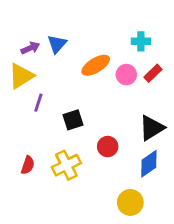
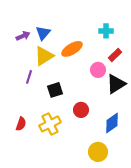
pink circle: (126, 75) -> (98, 70), moved
yellow triangle: (21, 76) -> (44, 56), moved
black triangle: (152, 128) -> (116, 84), moved

